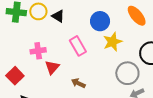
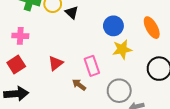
pink rectangle: (78, 46) -> (92, 66), moved
pink cross: (38, 51) -> (20, 36), moved
gray circle: (127, 73) -> (119, 91), moved

